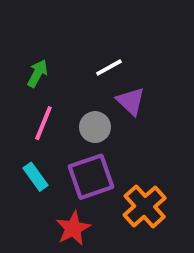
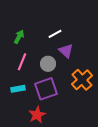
cyan rectangle: (35, 177) -> (18, 89), turned -64
orange cross: (145, 206) -> (82, 80), moved

